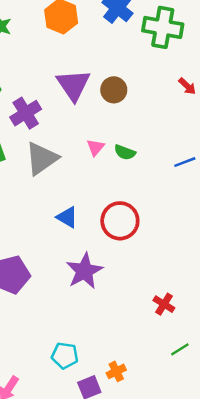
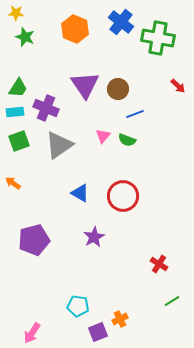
purple cross: (26, 113) -> (46, 108), turned -35
blue line: (185, 162) -> (135, 114), moved
purple star: (84, 271) -> (94, 237), size x0.7

